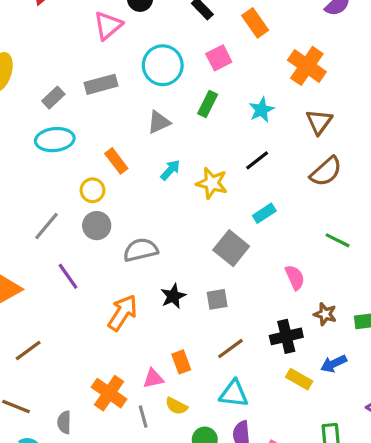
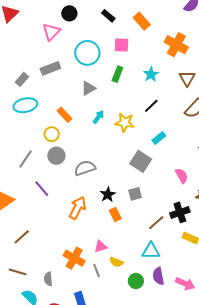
pink square: (219, 58) -> (122, 45), turned 35
brown line: (230, 349) -> (156, 223), moved
orange rectangle: (181, 362) -> (115, 215), moved

